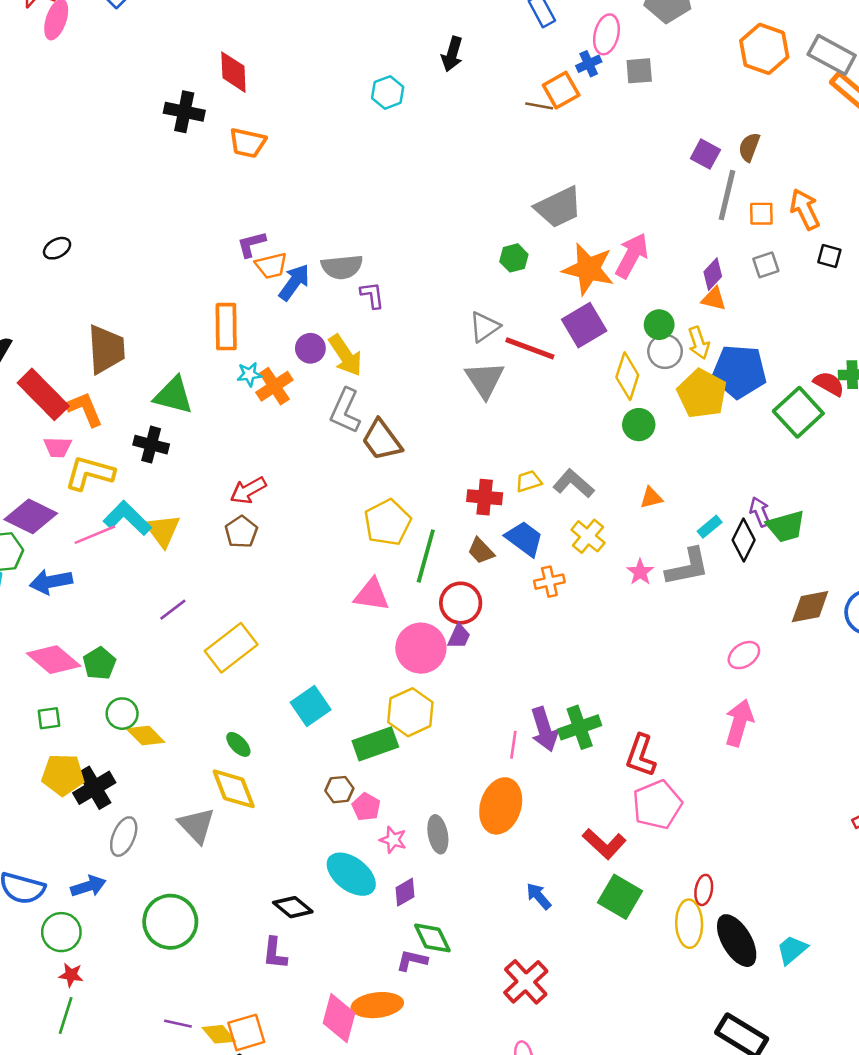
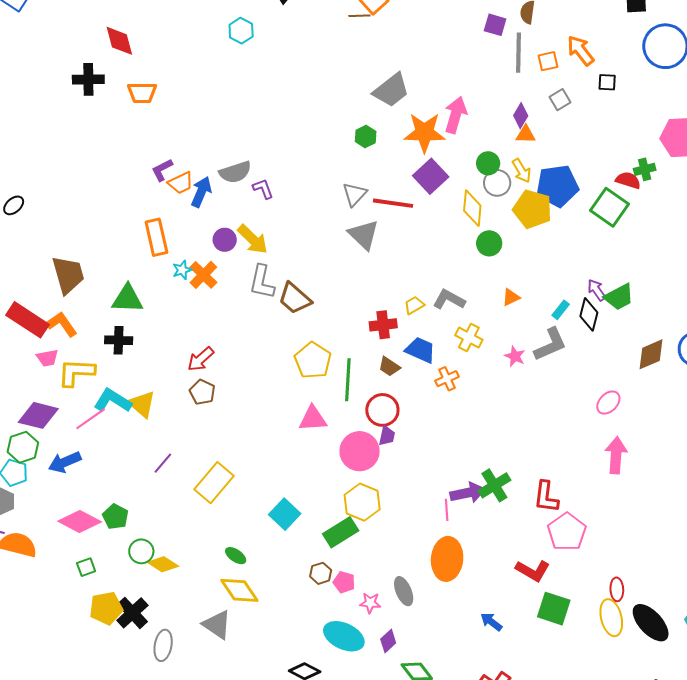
purple arrow: (544, 729) -> (468, 493), turned -72

